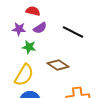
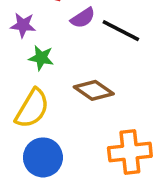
purple semicircle: (40, 28) -> (83, 18), moved

